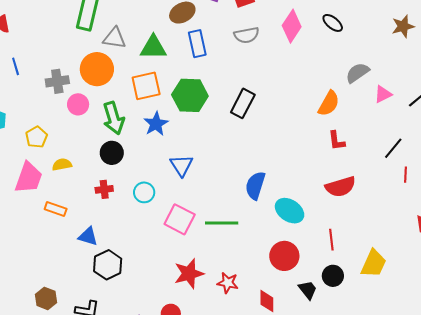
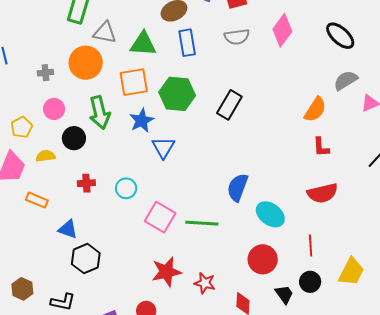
black ellipse: (333, 23) -> (340, 36), moved, size x1.4
gray cross: (57, 81) -> (45, 73), size x0.7
pink circle: (78, 104) -> (54, 109), moved
black circle: (112, 153) -> (74, 138), moved
blue triangle: (181, 165) -> (163, 147), moved

